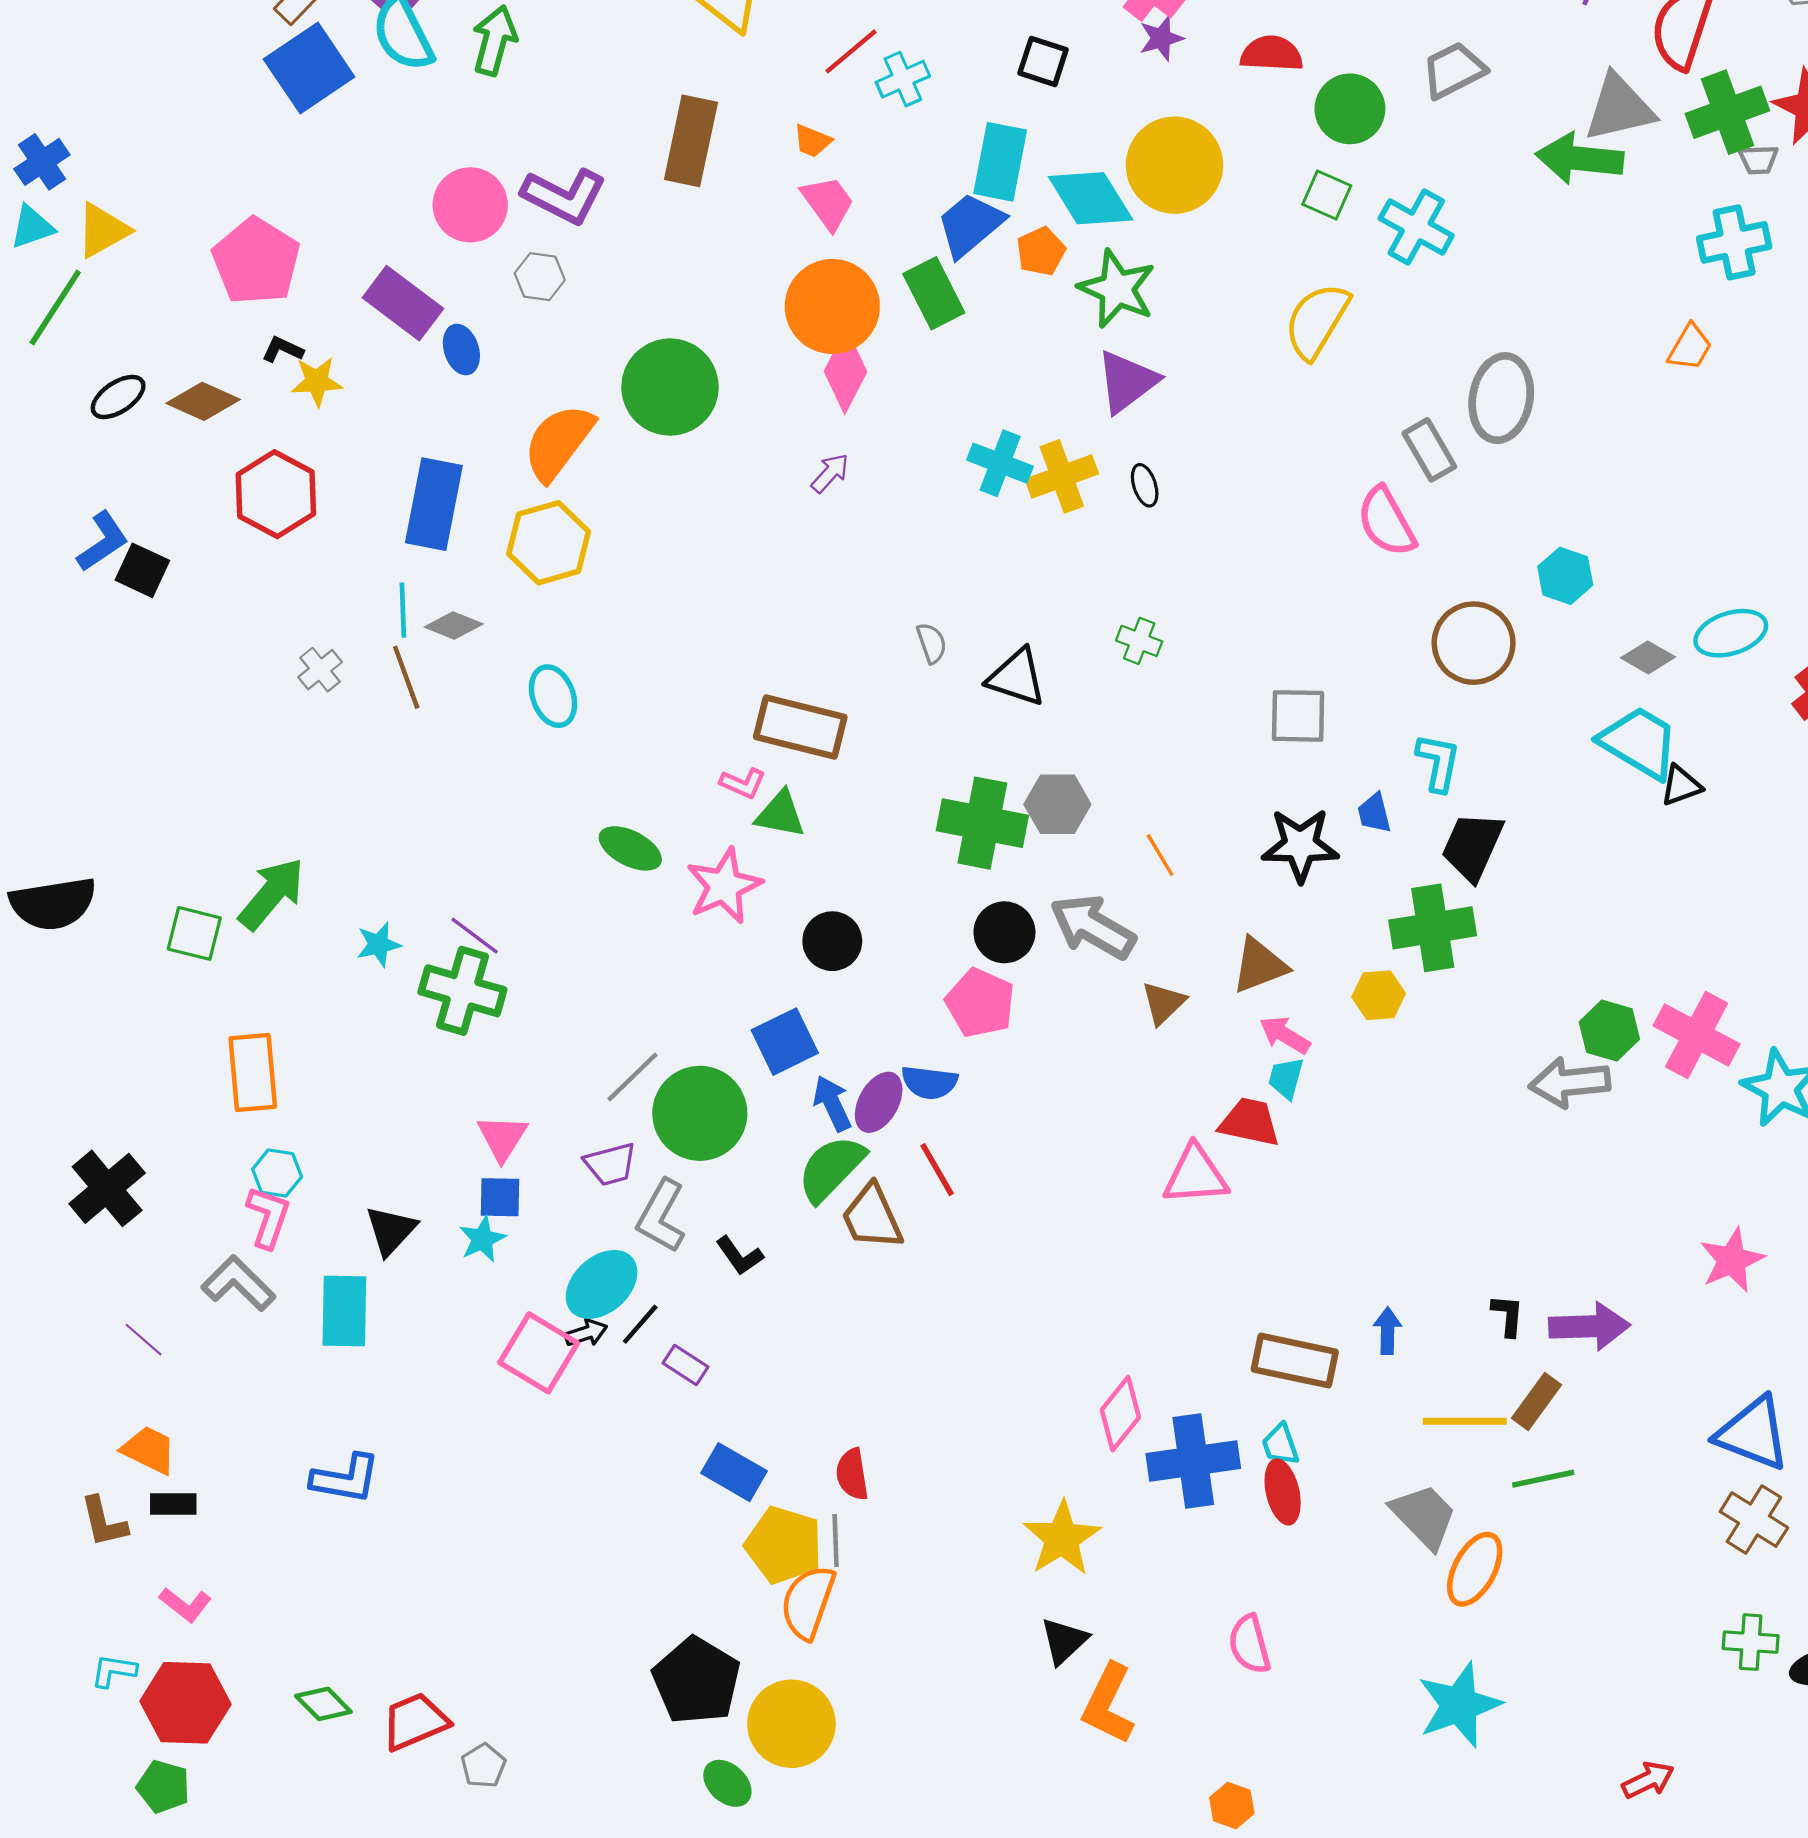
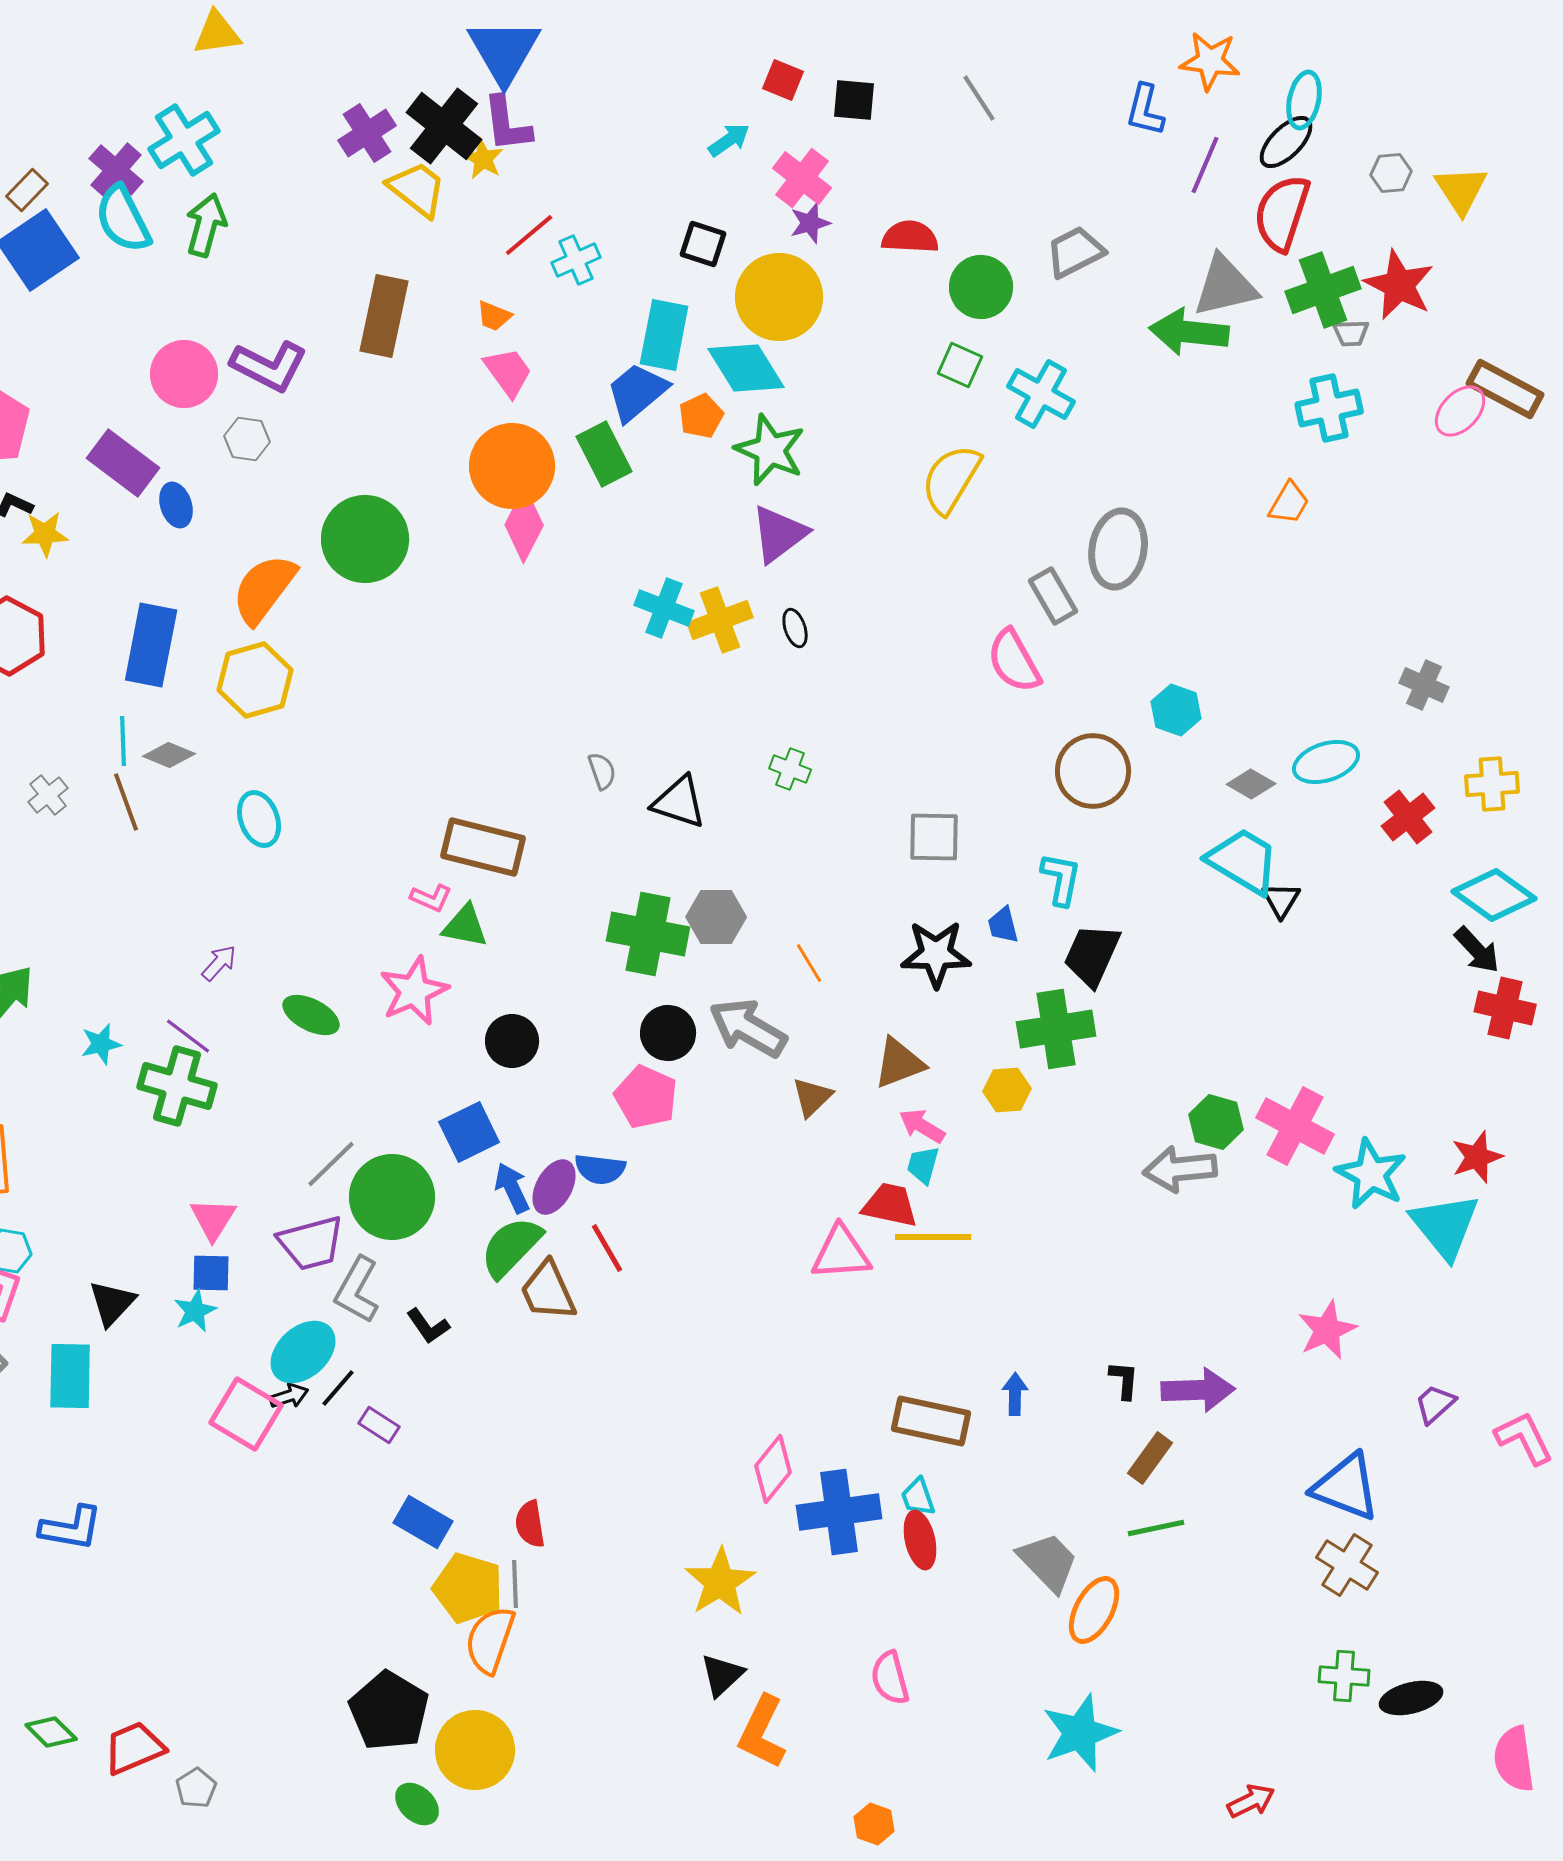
yellow circle: (1174, 165) -> (779, 297), moved
purple arrow: (830, 473) -> (219, 963), moved
black triangle: (1681, 786) -> (1281, 900), turned -39
green ellipse: (630, 848) -> (311, 1015), moved
purple trapezoid: (610, 1164) -> (311, 1243), size x1.4
yellow line: (1465, 1421) -> (933, 1237), moved

